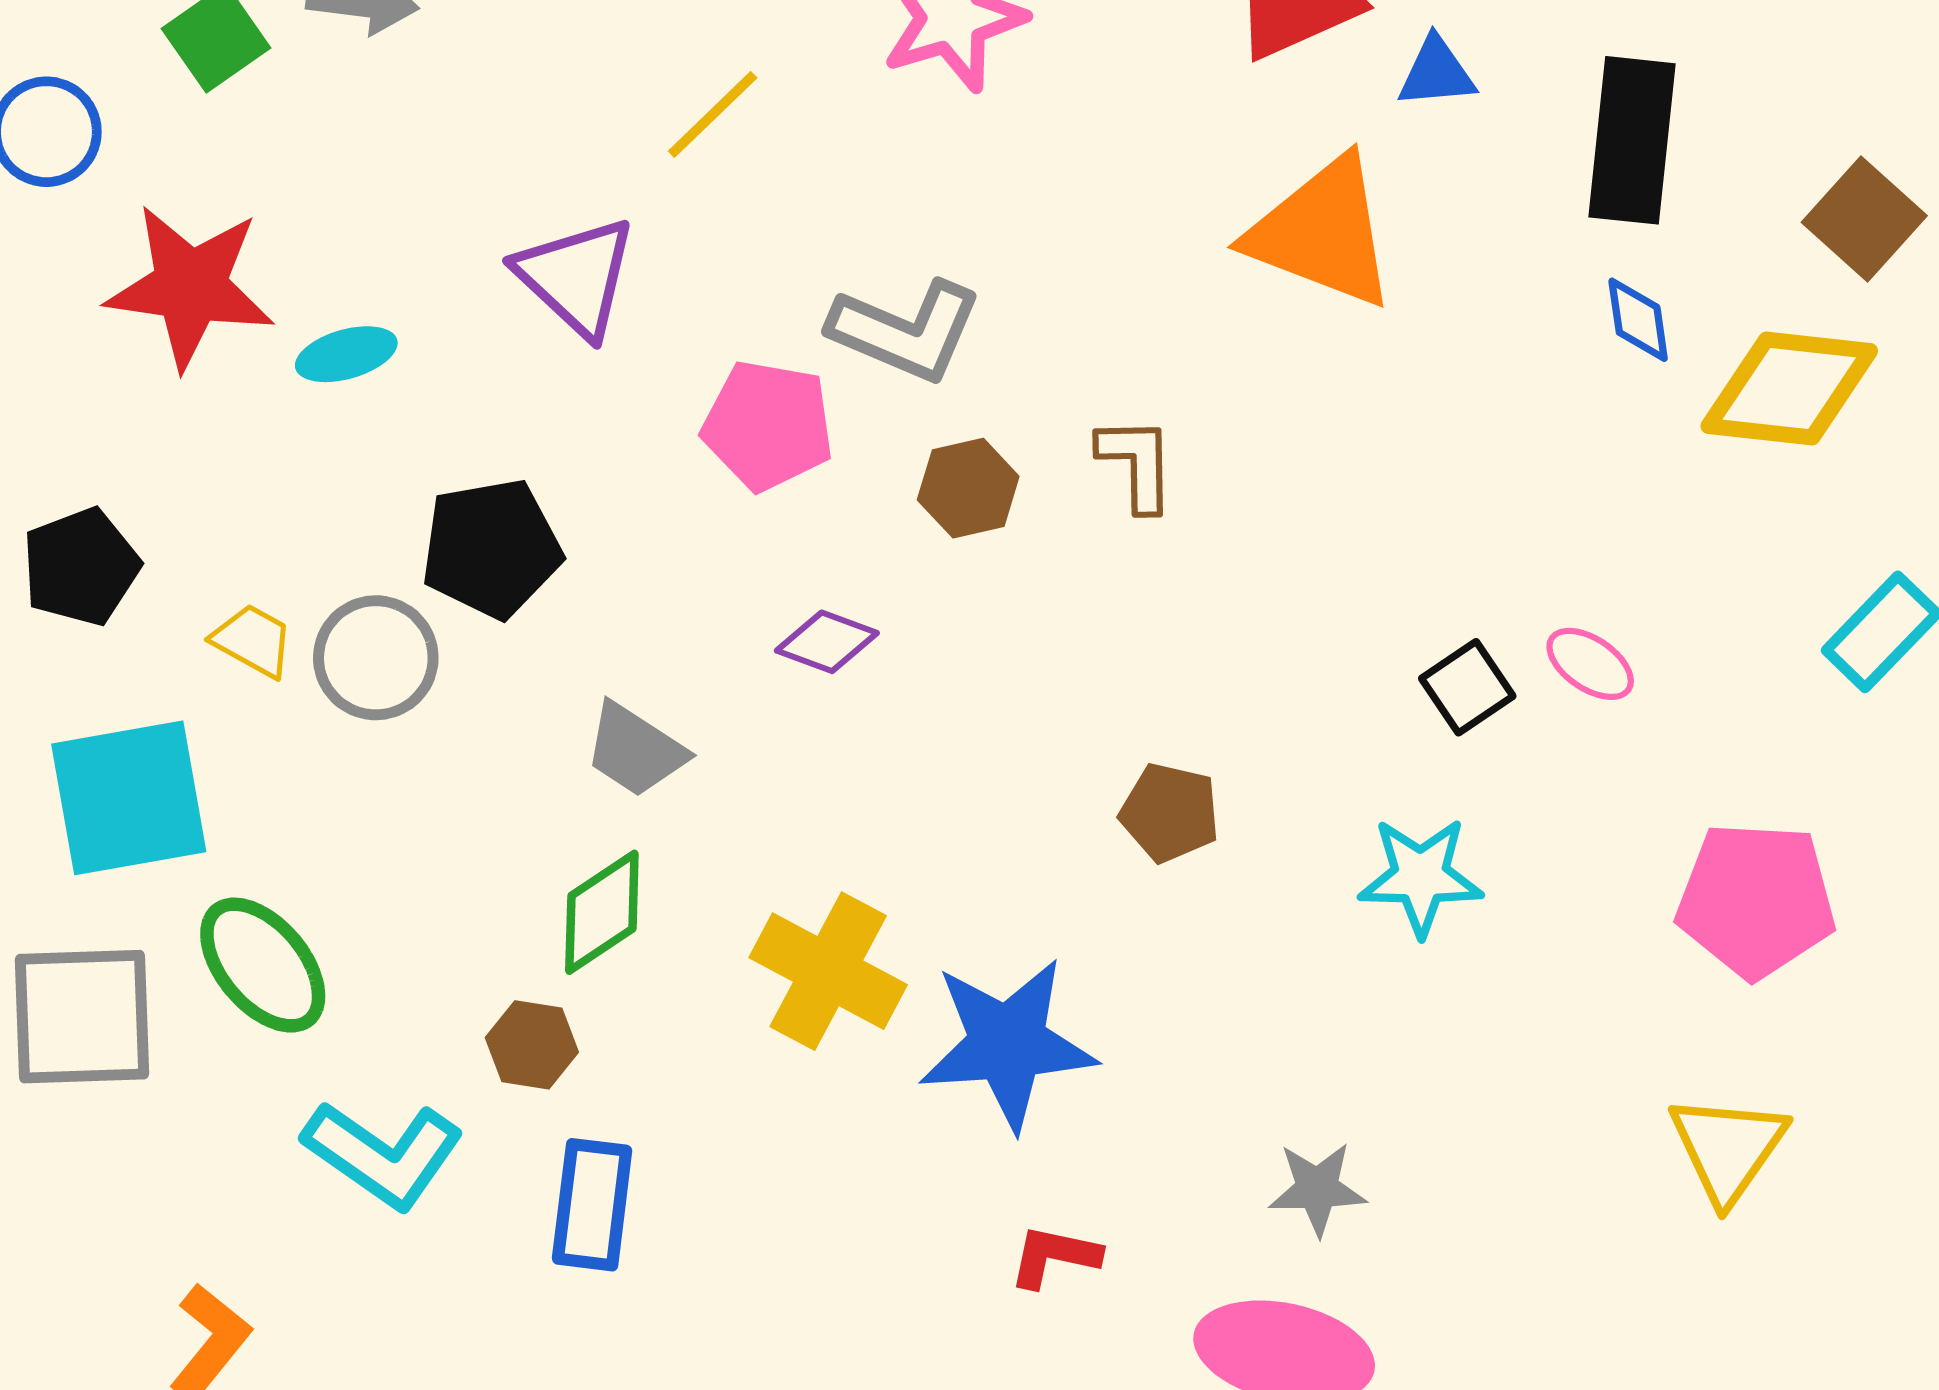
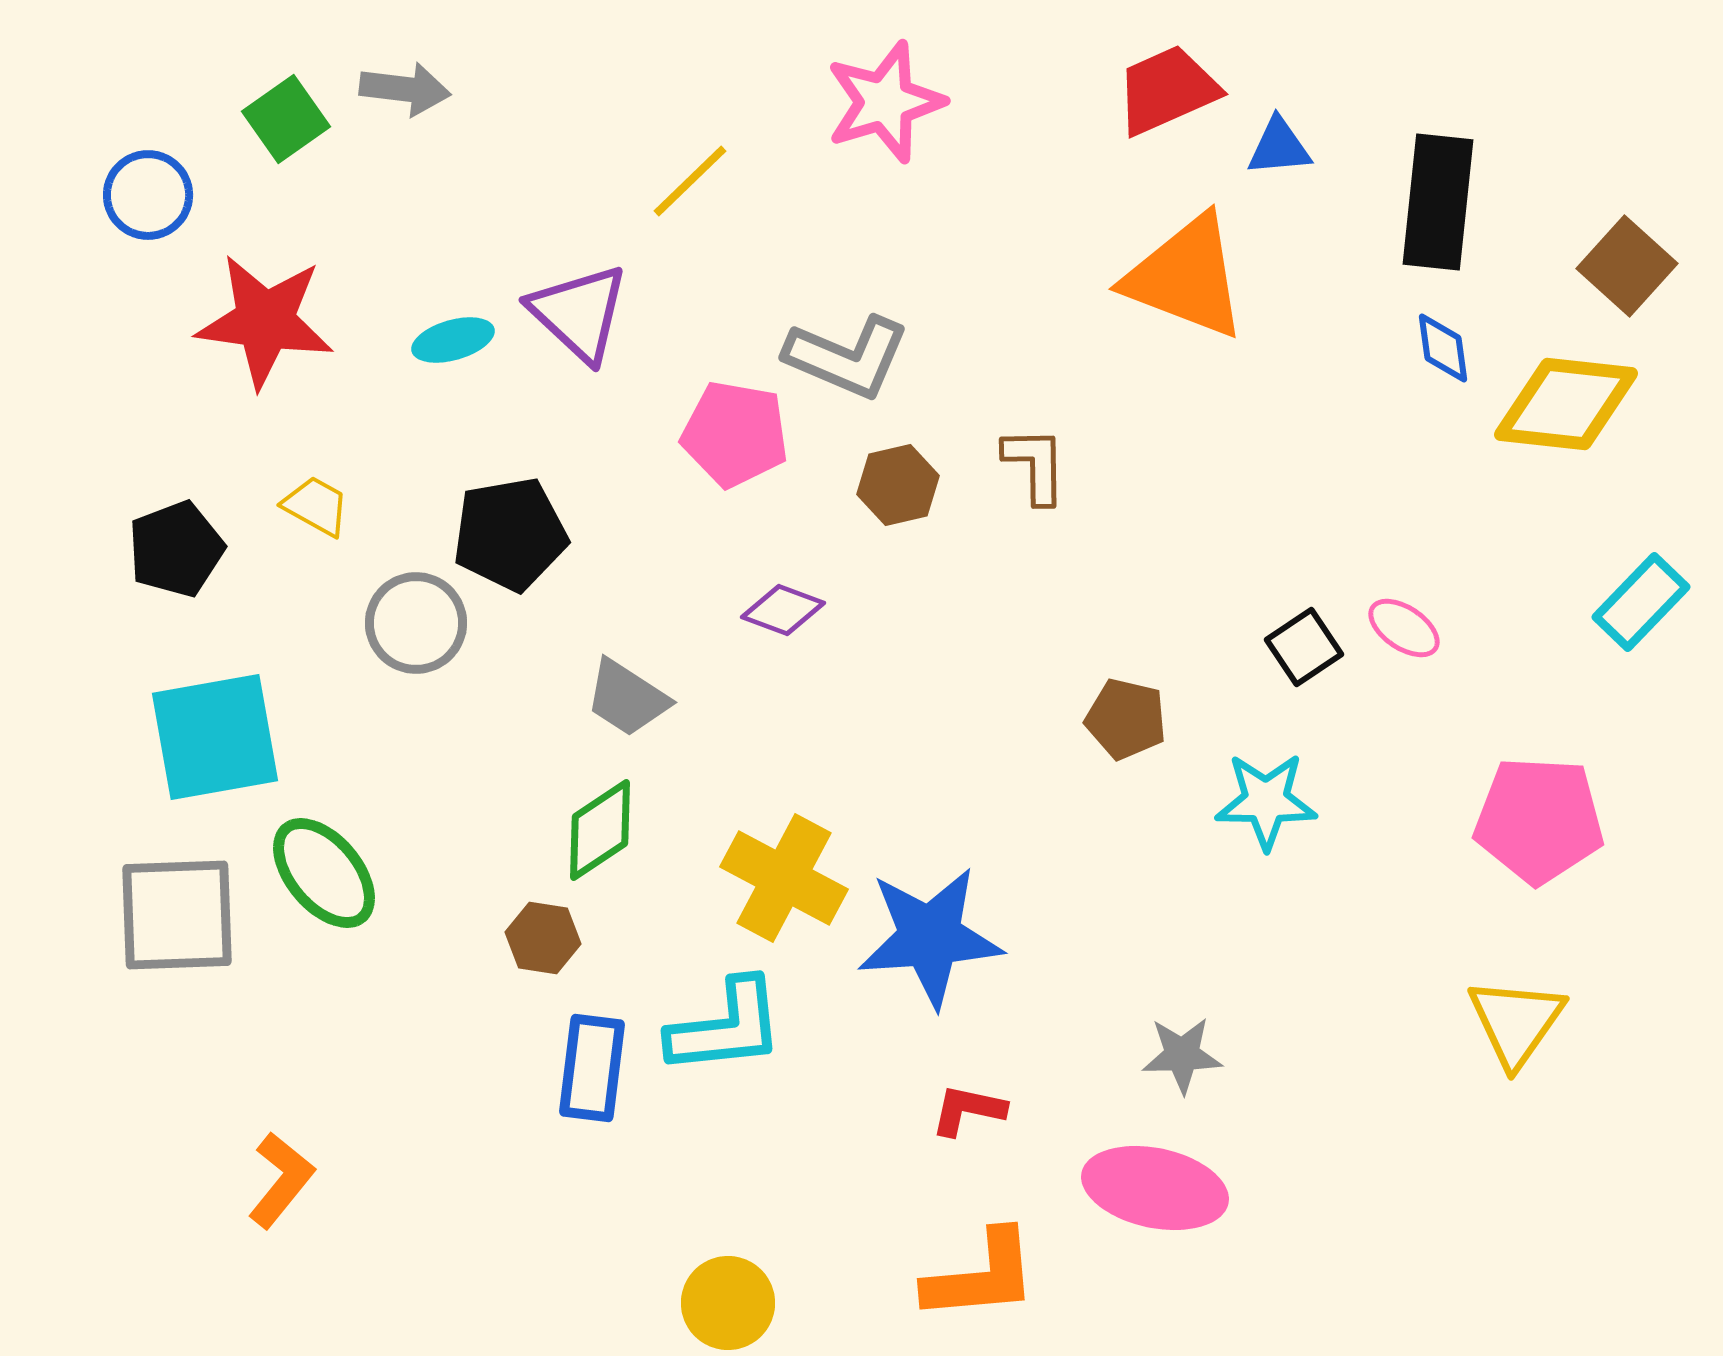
cyan ellipse: (346, 354) -> (453, 340), moved
yellow trapezoid: (253, 641) -> (316, 506), moved
brown pentagon: (1170, 813) -> (1126, 719), moved
cyan L-shape: (383, 1154) -> (726, 1027), moved, turned -41

